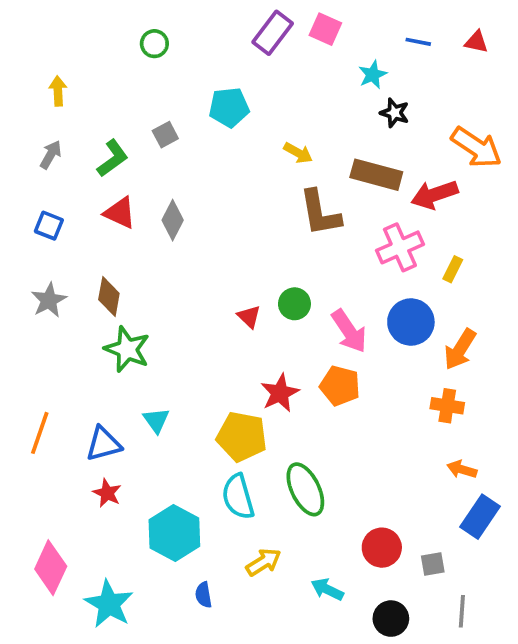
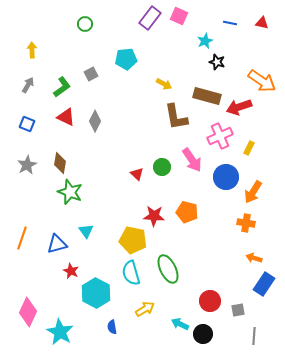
pink arrow: (349, 331) -> (192, 160), moved
red star: (280, 393) -> (154, 216), turned 30
red star: (107, 493) -> (71, 271), moved
black circle: (391, 619) -> (203, 334), moved

